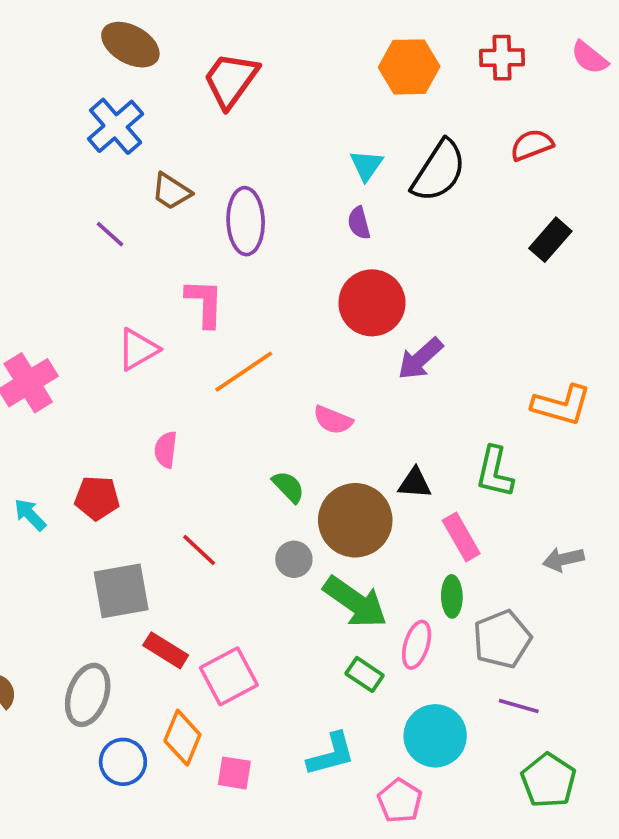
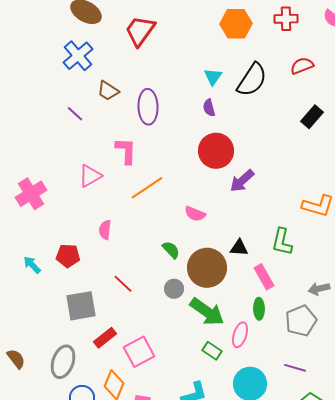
gray pentagon: (502, 639) -> (301, 321), moved
red rectangle: (166, 650) -> (105, 338), turned -70

